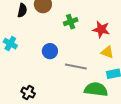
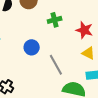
gray line: (76, 66) -> (56, 65), turned 45

